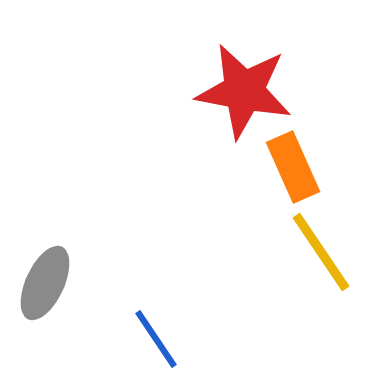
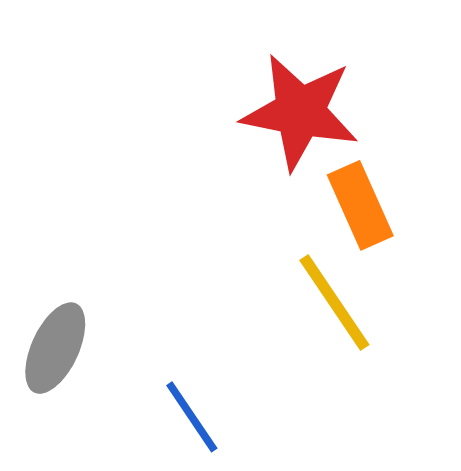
yellow line: (321, 252) -> (334, 303), moved

